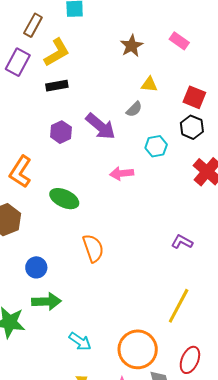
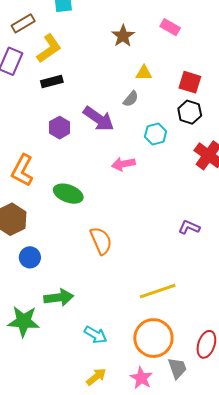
brown rectangle: (33, 25) -> (23, 23), turned 35
blue circle: (36, 267) -> (30, 257), moved
yellow line: (179, 306) -> (158, 291), moved, turned 48

